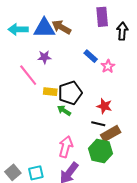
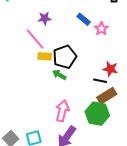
purple star: (44, 57) -> (45, 18), moved
pink line: (28, 75) -> (35, 39), moved
red star: (104, 106) -> (110, 69), moved
black line: (98, 124) -> (100, 81), moved

